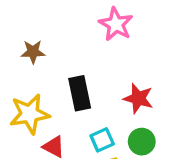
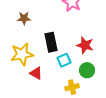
cyan square: (102, 140) -> (64, 60), moved

